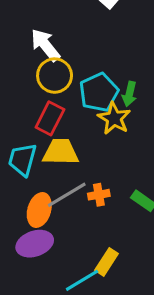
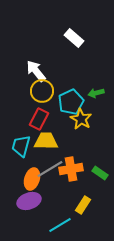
green arrow: (129, 94) -> (96, 93), moved, turned 63
orange cross: (99, 195) -> (71, 169), size x1.6
yellow rectangle: (106, 262) -> (83, 205), moved

